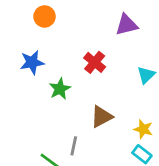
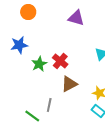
purple triangle: (127, 25) -> (76, 18), moved, turned 30
red cross: (95, 62) -> (60, 61), moved

